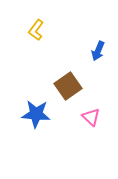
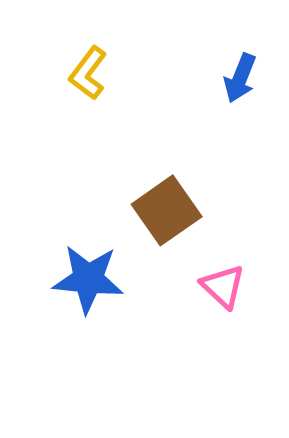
blue arrow: (98, 51) -> (240, 78), moved

